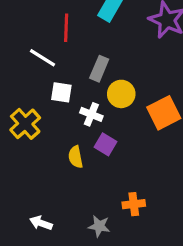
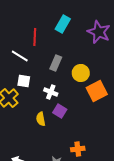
white square: (61, 92) -> (24, 81), moved
yellow circle: (121, 94) -> (81, 73), moved

